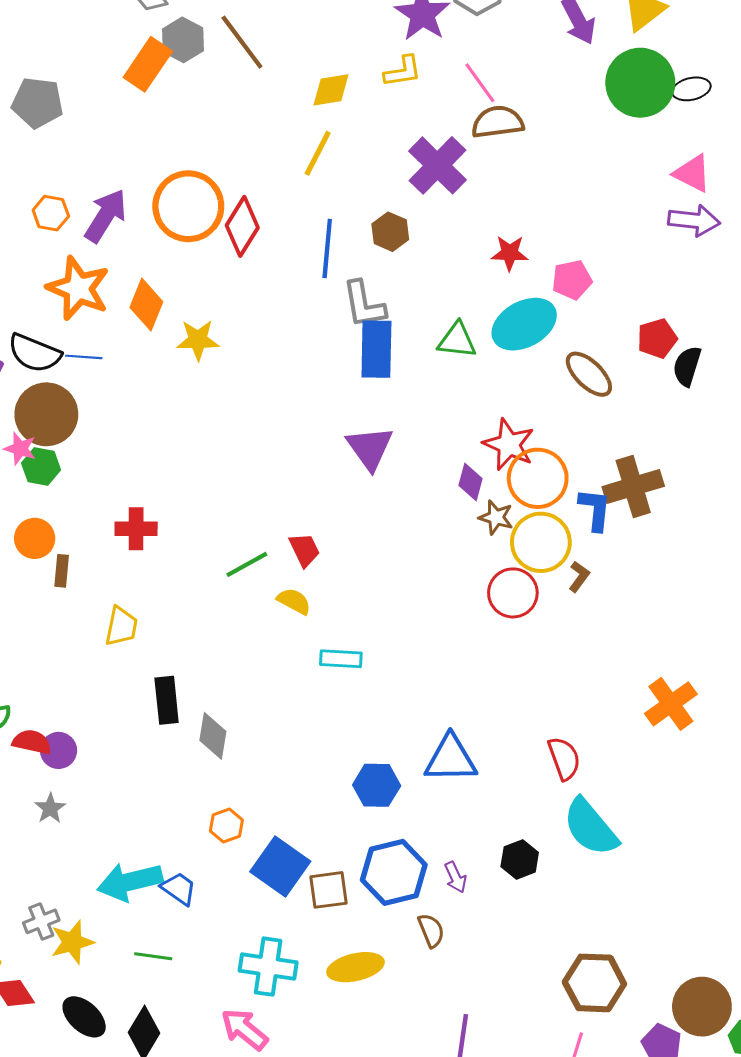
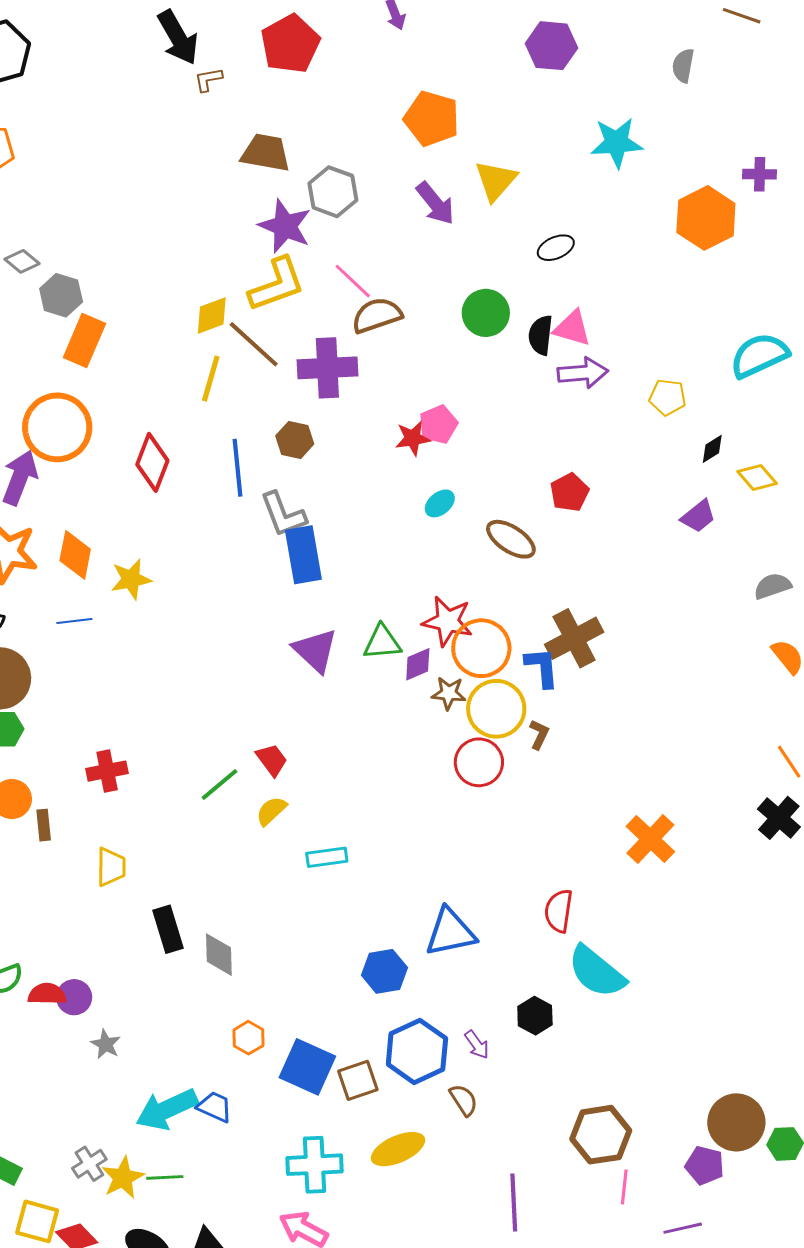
brown line: (242, 42) -> (254, 344), moved
orange rectangle: (148, 64) -> (84, 341), moved
yellow L-shape: (403, 71) -> (277, 284), size x1.6
green circle: (640, 83) -> (486, 313), moved, size x0.7
purple cross: (437, 165) -> (327, 368), turned -36
orange circle: (188, 206) -> (57, 427), moved
pink pentagon: (572, 280) -> (438, 424), moved
cyan ellipse: (524, 324) -> (440, 503), size x0.5
green triangle: (457, 340) -> (382, 642), moved
blue line: (84, 357) -> (74, 621), moved
black semicircle: (687, 366) -> (541, 335), moved
purple diamond: (470, 482) -> (418, 664), turned 63
yellow semicircle: (294, 601) -> (271, 811), turned -60
red semicircle: (564, 758) -> (559, 911), turned -141
gray star: (50, 808) -> (106, 1044), moved
green line: (153, 956) -> (165, 1177), moved
brown hexagon: (594, 983) -> (601, 1135), moved

